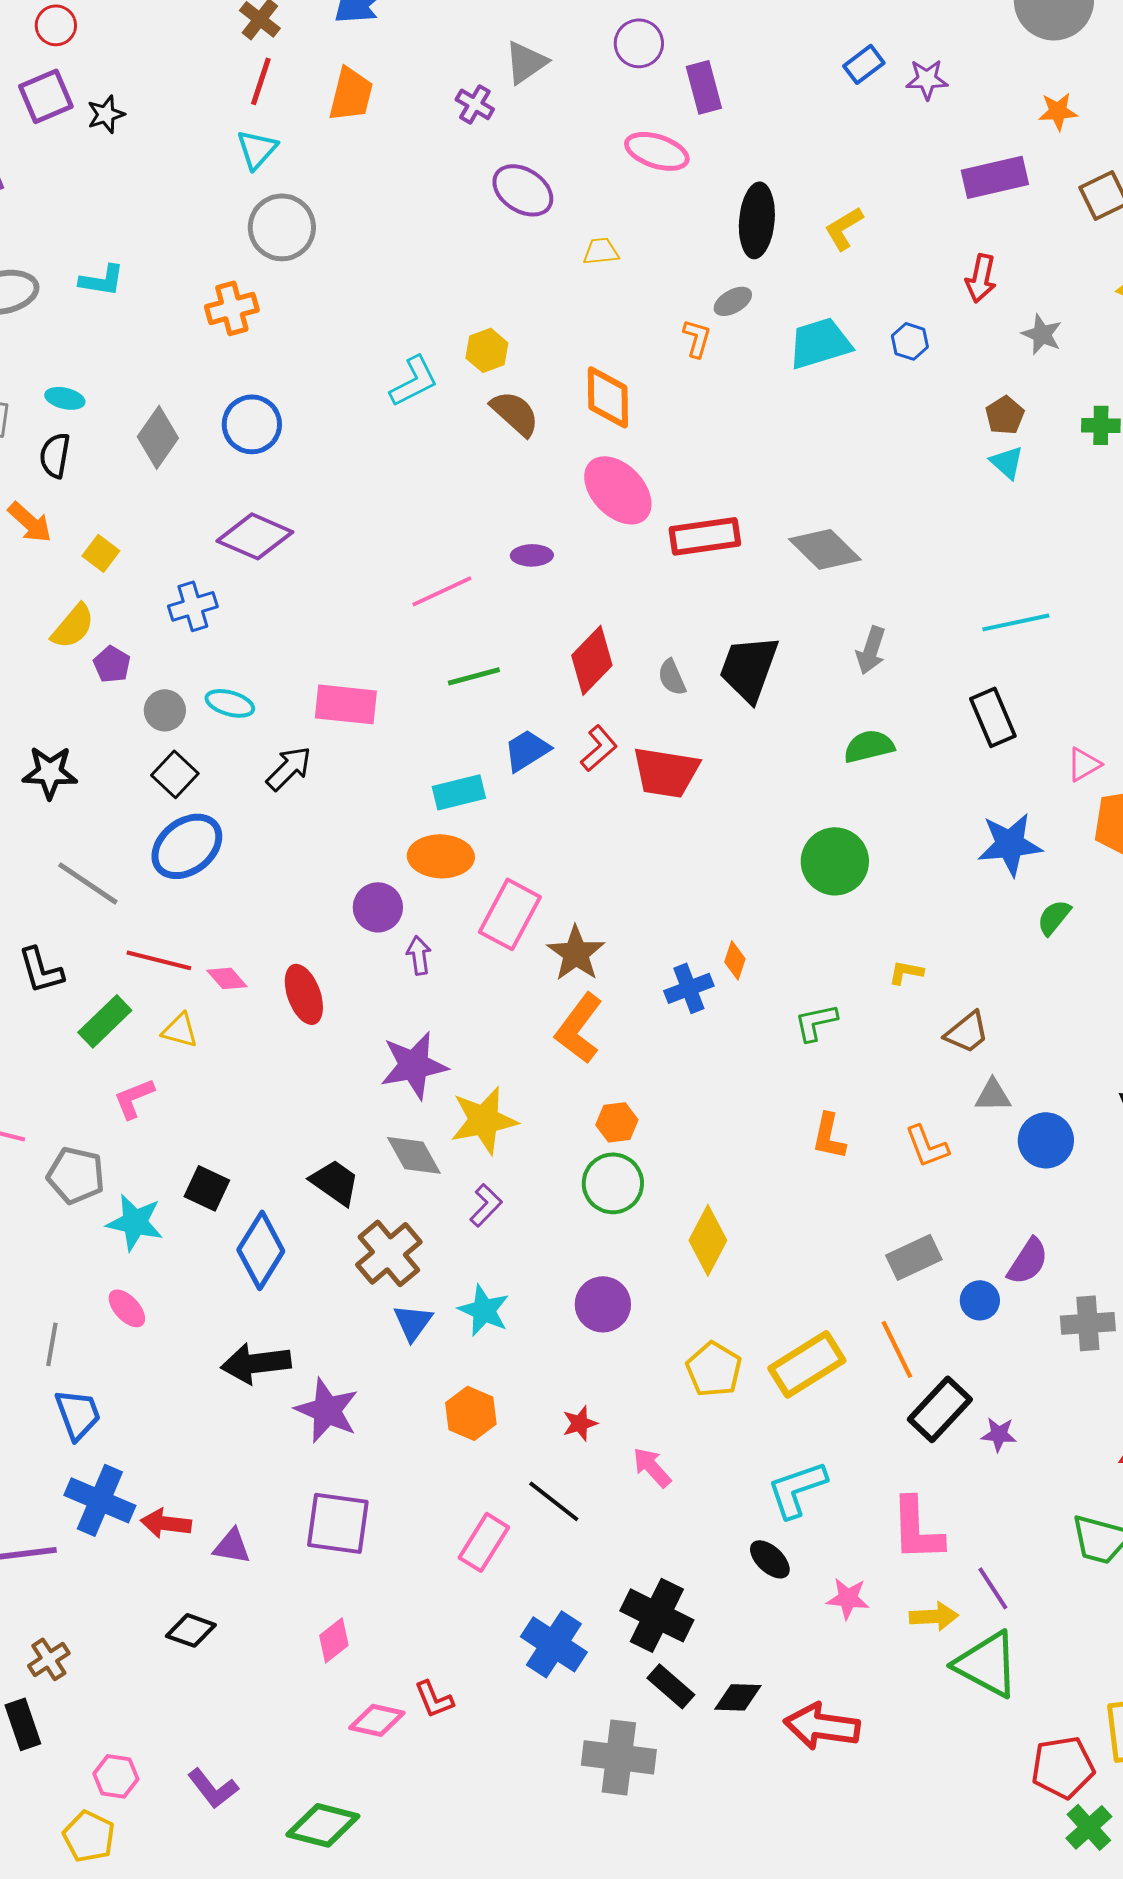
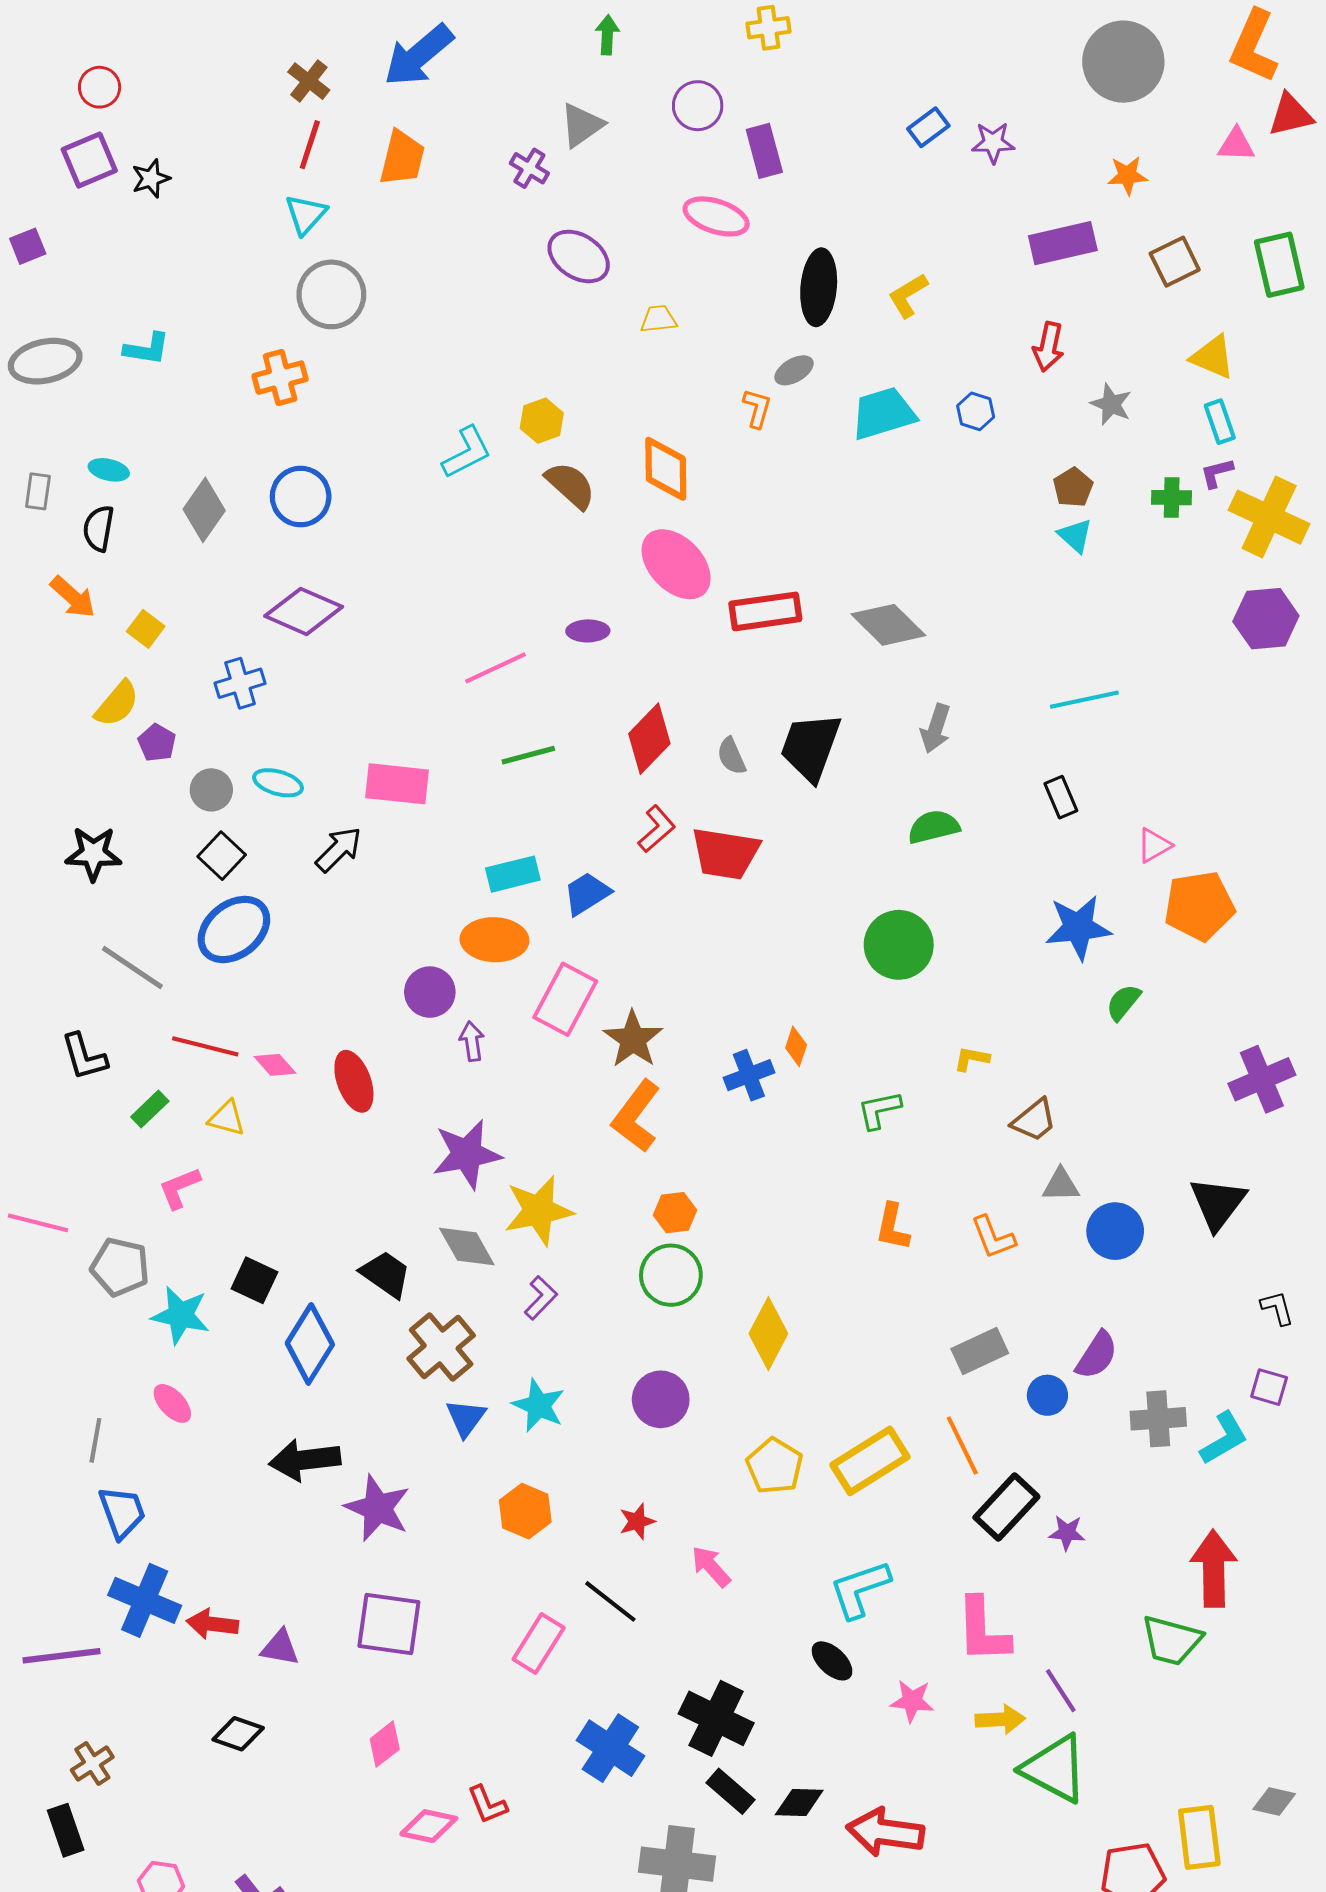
black rectangle: (993, 717) -> (1061, 797), size x0.7
blue trapezoid: (527, 750) -> (587, 894), moved
green rectangle: (105, 1021) -> (150, 1109), size x0.7

